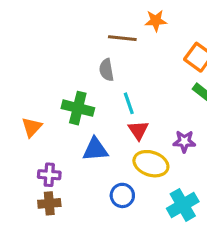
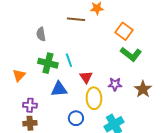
gray semicircle: (106, 70) -> (41, 34), moved
cyan line: (129, 103) -> (69, 60), moved
yellow ellipse: (151, 164) -> (94, 98), turned 70

